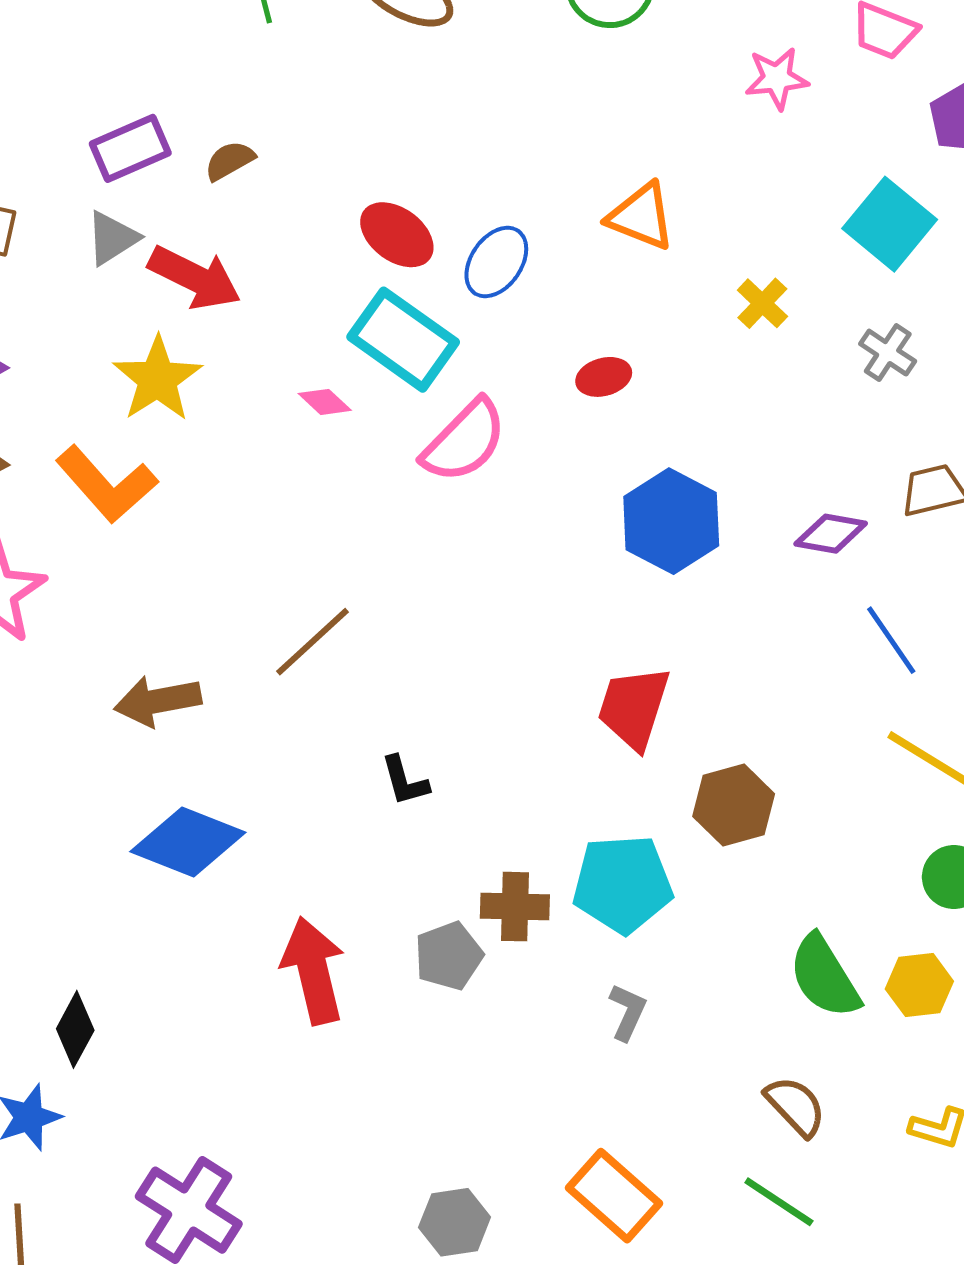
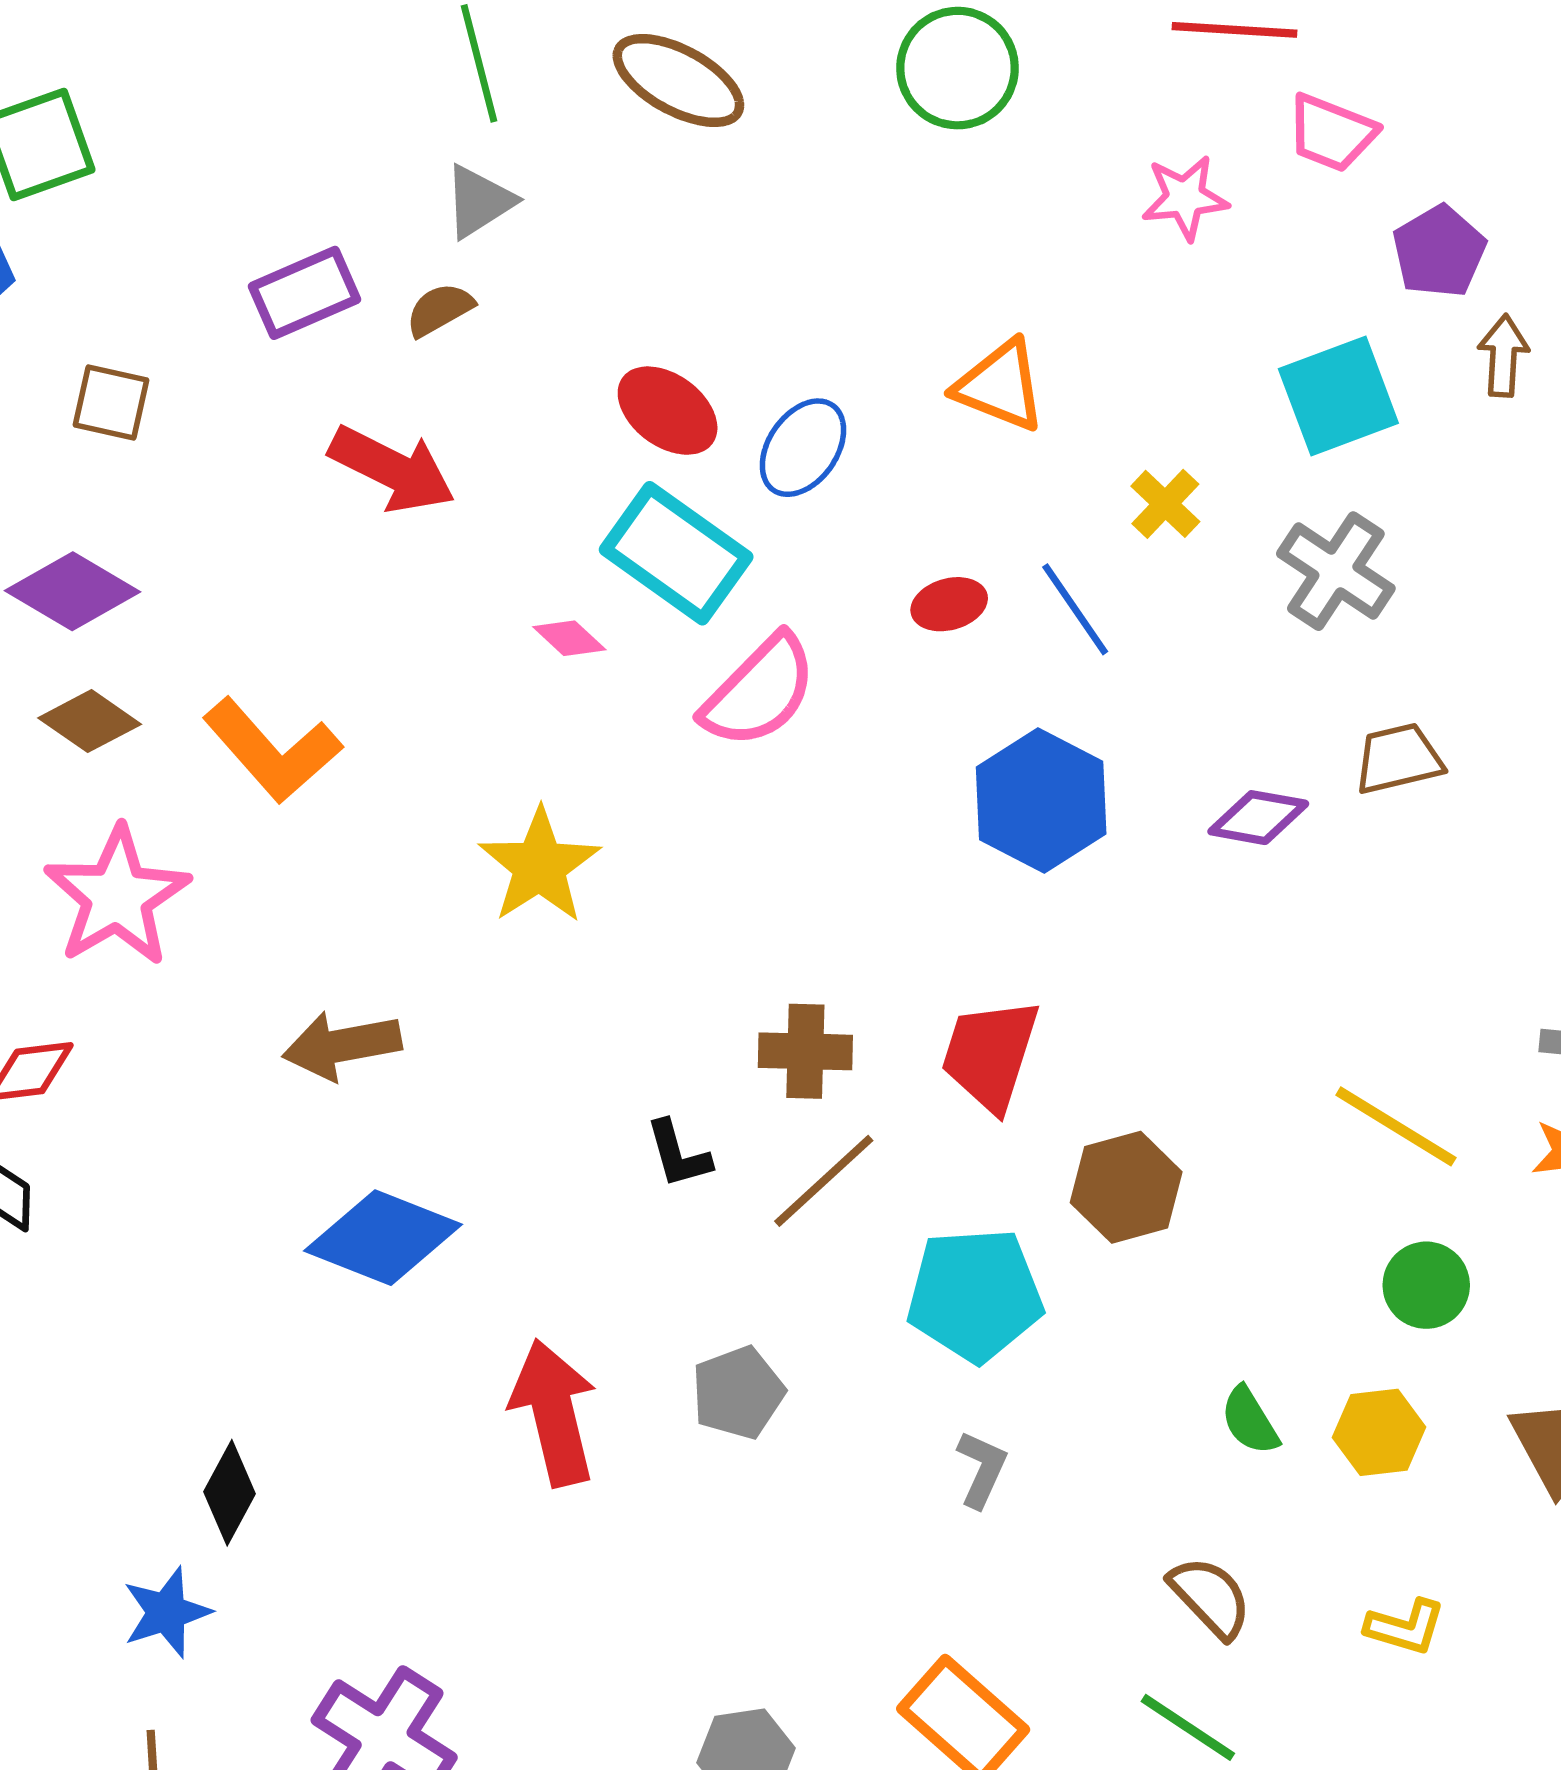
cyan square: (890, 224) -> (1338, 396), turned 30
gray triangle: (112, 238) -> (479, 201), moved
gray cross: (888, 353) -> (1336, 571), size x1.5
yellow star: (157, 379) -> (539, 866), moved
blue line: (891, 640) -> (1075, 609), moved
brown line: (313, 642) -> (824, 1181), moved
brown cross: (515, 907) -> (805, 1051), moved
green semicircle: (824, 976) -> (1250, 1421), size x0.6

